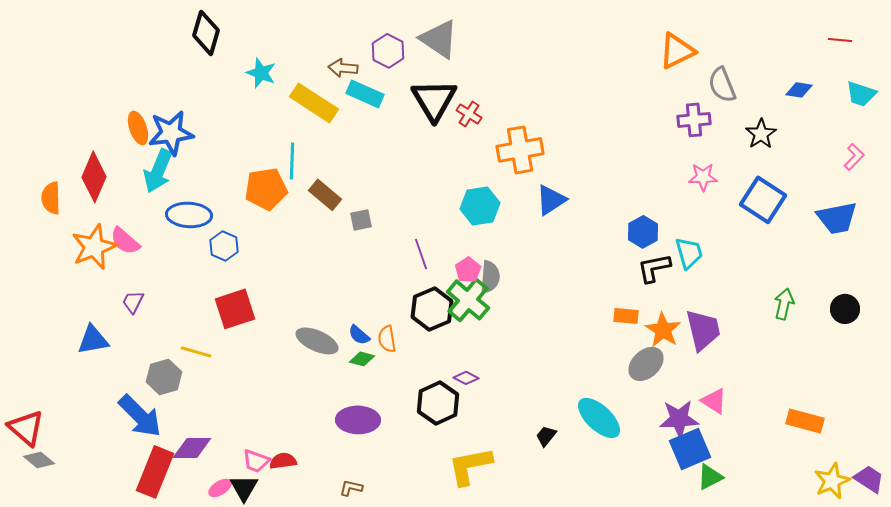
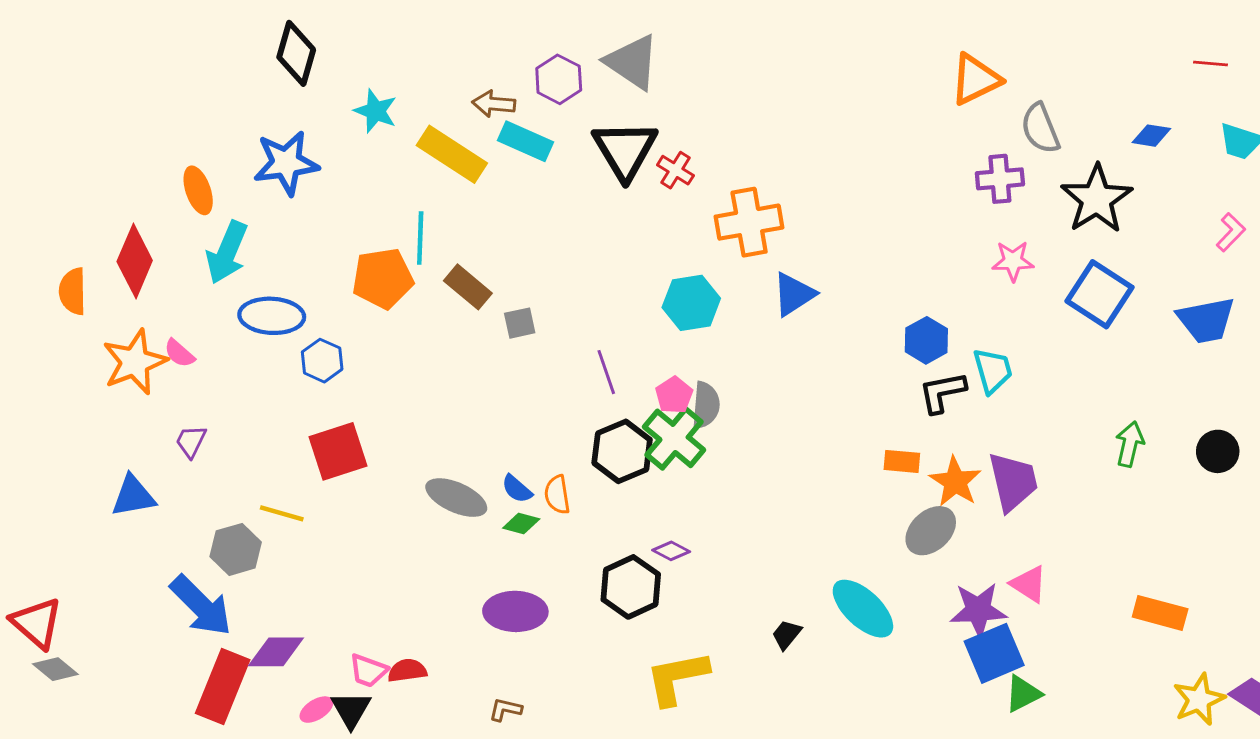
blue star: (171, 133) -> (286, 163), moved
black star: (761, 134) -> (1097, 199), size x1.6
pink semicircle: (125, 241) -> (179, 353), size x0.7

